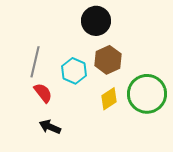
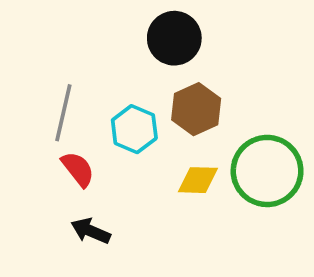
yellow diamond: (109, 99) -> (198, 180), turned 35

